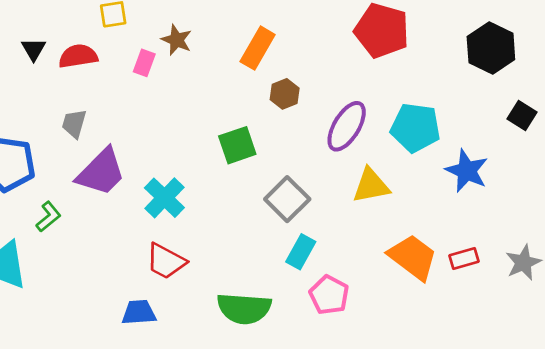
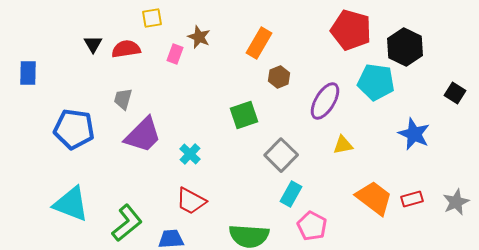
black hexagon: (491, 48) -> (405, 47), moved
cyan pentagon: (415, 128) -> (376, 82), moved
yellow triangle: (371, 186) -> (343, 145), size x0.7
cyan cross: (164, 198) -> (190, 154), size x0.7
green L-shape: (48, 217) -> (127, 223), moved, size x1.6

